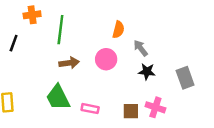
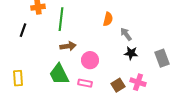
pink circle: (106, 59) -> (90, 60), moved
brown square: (131, 111) -> (118, 85), turned -32

